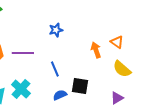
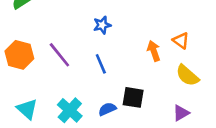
purple line: (23, 53) -> (59, 55), turned 50
blue line: (55, 69) -> (101, 64), moved
cyan cross: (21, 89) -> (70, 110), moved

